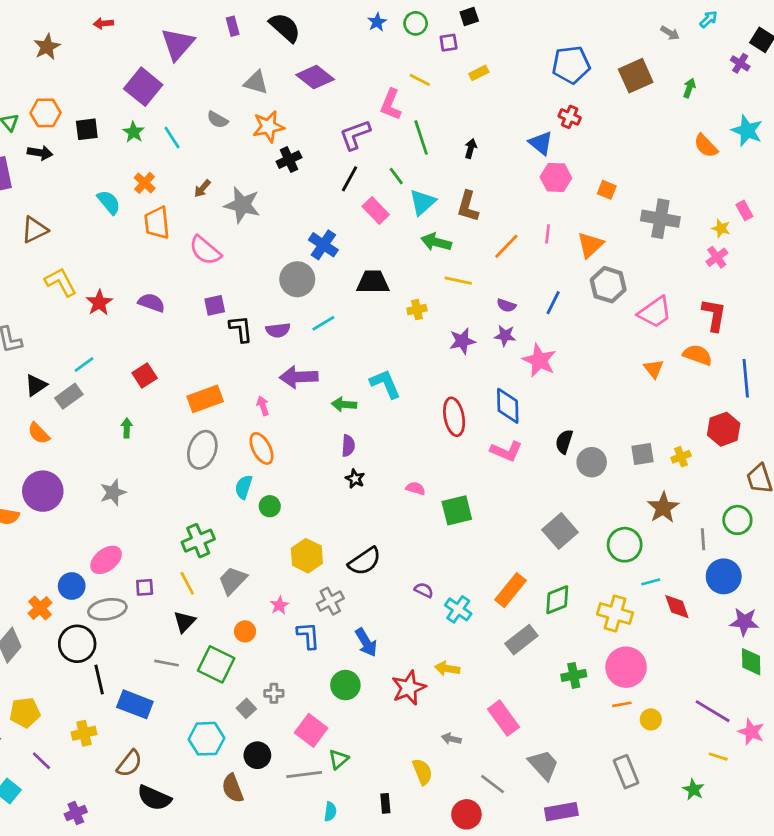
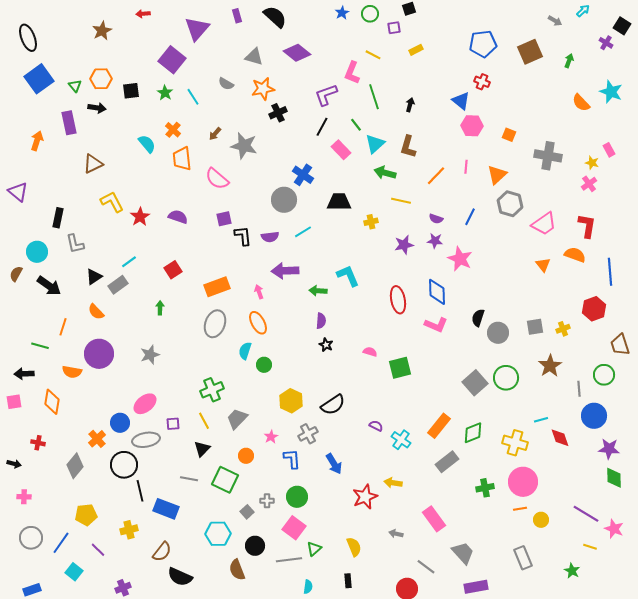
green circle: (625, 545) -> (506, 378), moved
green circle: (345, 685) -> (297, 497), moved
yellow semicircle: (422, 772) -> (354, 547), moved

